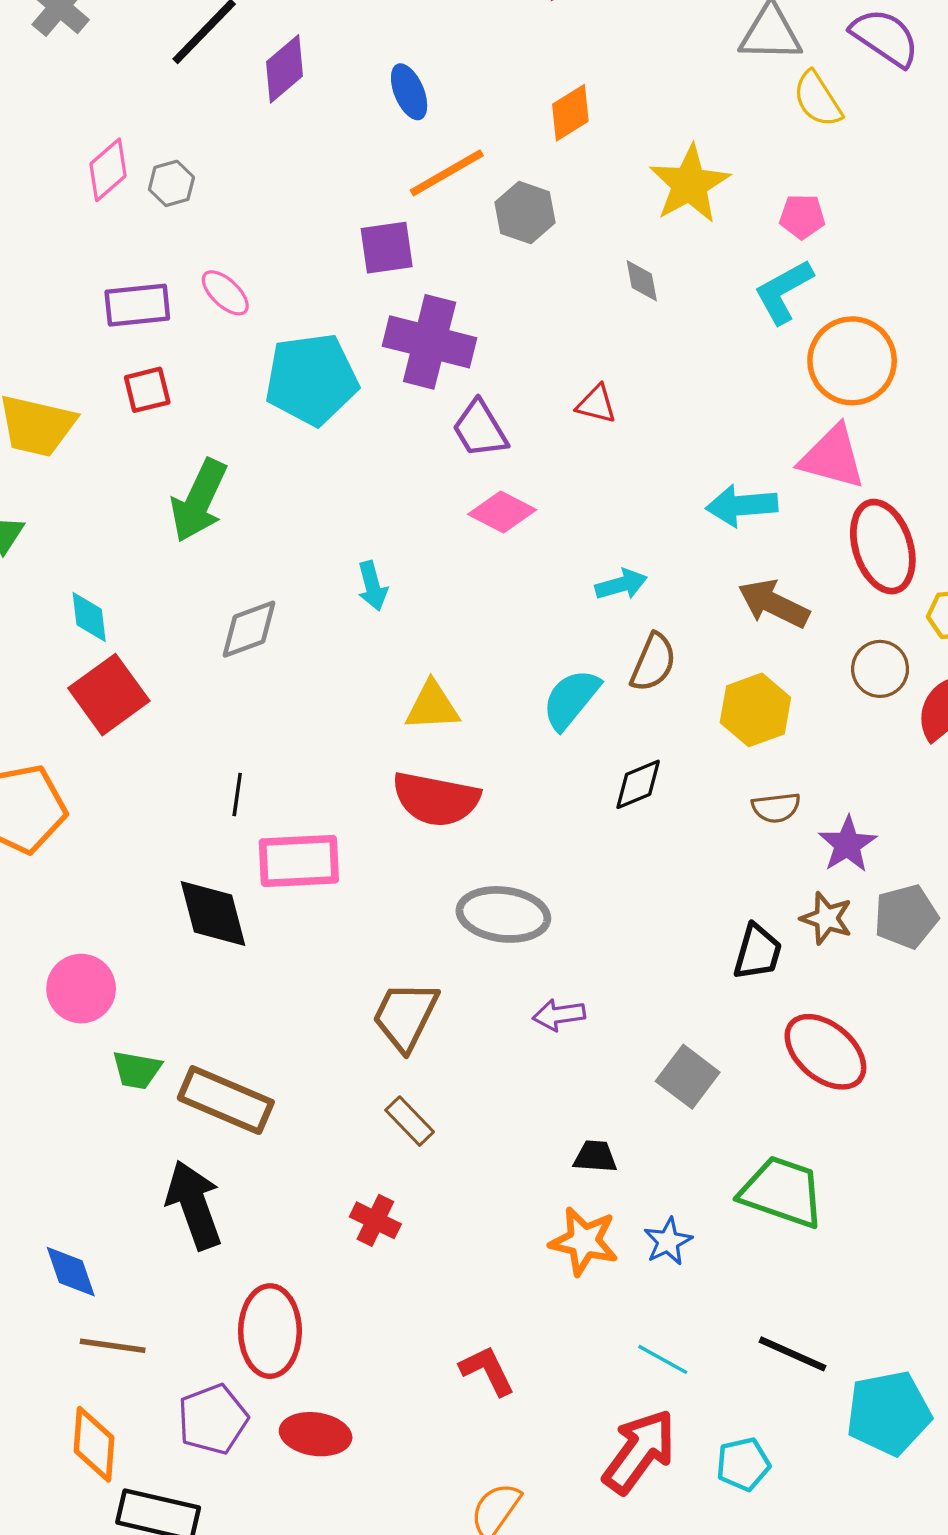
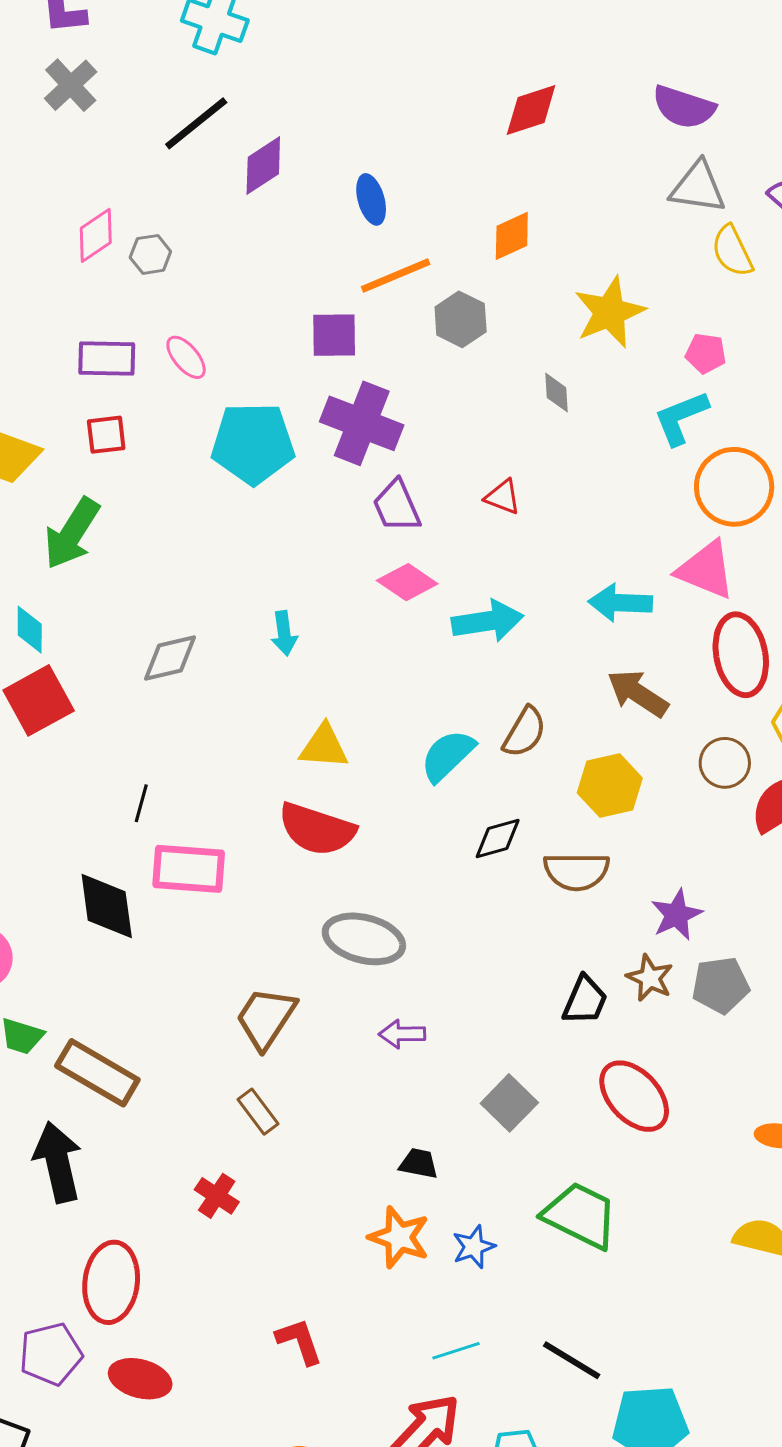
green arrow: (199, 500) -> (72, 533), moved
cyan arrow: (621, 584) -> (488, 621), moved, size x1.5
brown semicircle: (776, 808) -> (576, 871), moved, size x1.5
cyan line: (663, 1359) -> (456, 1351), turned -54

